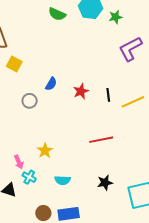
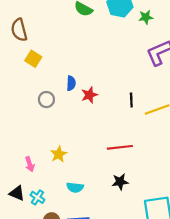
blue semicircle: (51, 84) -> (71, 83), turned -32
red star: (81, 91) -> (89, 95), moved
cyan cross: (29, 177) -> (37, 197), moved
black star: (105, 183) -> (120, 182), moved

